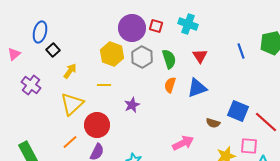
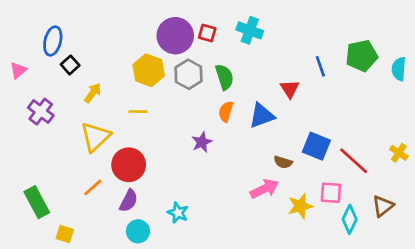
red triangle: (200, 56) -> (290, 89), moved
purple star: (132, 105) -> (202, 142), moved
pink arrow: (183, 143) -> (264, 189), moved

